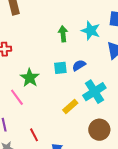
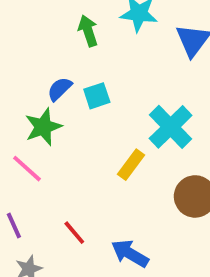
blue semicircle: (79, 65) -> (60, 89), moved
green star: (30, 78) -> (43, 127), turned 30

